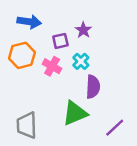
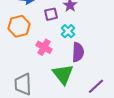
pink cross: (52, 66) -> (44, 47), moved
green triangle: (75, 113) -> (63, 74), turned -45

